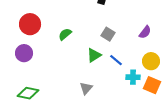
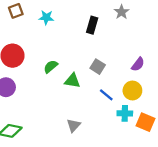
green triangle: (94, 55) -> (72, 81), moved, turned 42
yellow circle: (151, 61) -> (132, 90), moved

